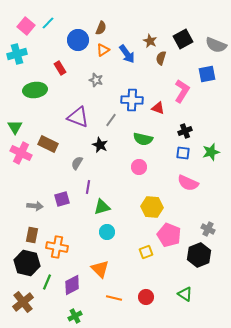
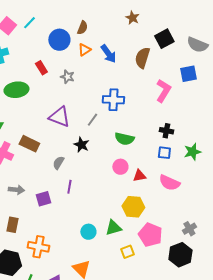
brown star: (150, 41) -> (132, 18), moved
brown semicircle: (161, 58) -> (142, 58), size x1.5
gray star: (96, 80) -> (67, 77), moved
red triangle: (158, 108) -> (139, 176), moved, turned -32
black cross: (185, 131) -> (166, 131), turned 32
gray arrow: (35, 206) -> (16, 190), moved
green triangle: (102, 207) -> (113, 228), moved
gray cross: (208, 229) -> (189, 229), turned 32
brown rectangle: (32, 235) -> (12, 225), moved

